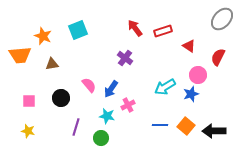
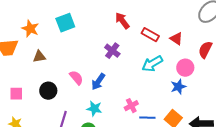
red rectangle: (163, 31) -> (150, 35), moved, turned 48
cyan arrow: (165, 87) -> (152, 64), moved
pink cross: (128, 105) -> (131, 106), moved

